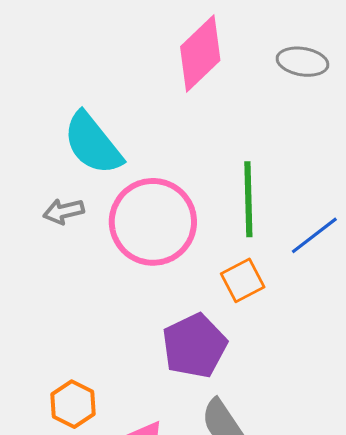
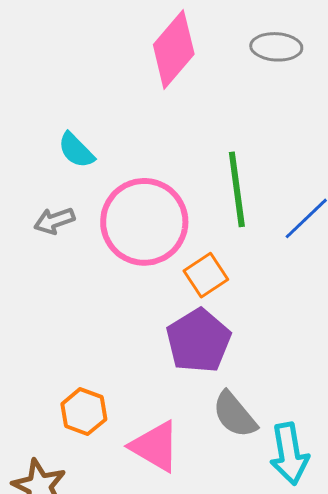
cyan semicircle: (93, 144) -> (76, 150), size x0.6
orange square: (243, 280) -> (206, 275), moved

